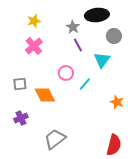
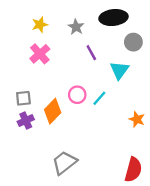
gray star: (73, 27) -> (76, 27), moved
pink circle: (66, 73) -> (77, 95), moved
orange diamond: (45, 95) -> (53, 111), turned 70
purple cross: (21, 118) -> (26, 120), moved

